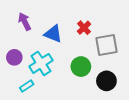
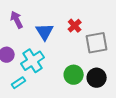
blue triangle: (53, 34) -> (45, 32), turned 36
green circle: (81, 67) -> (74, 75), moved

